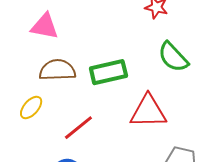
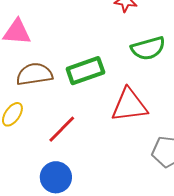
green semicircle: (173, 57) -> (148, 48), turned -56

